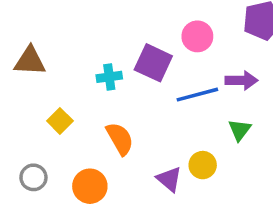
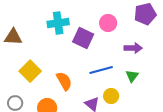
cyan cross: (109, 77) -> (58, 23), moved, size x1.5
blue line: (197, 95) -> (101, 70), moved
yellow square: (60, 121) -> (30, 71), size x1.5

